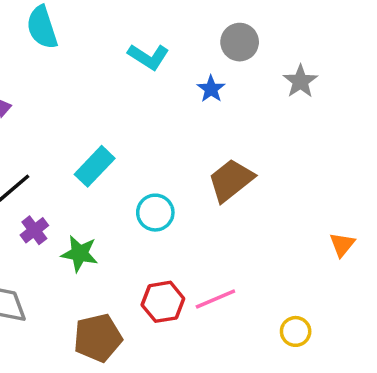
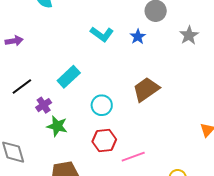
cyan L-shape: (148, 57) -> (102, 34), moved
purple cross: (34, 230) -> (44, 105), moved
red hexagon: (163, 302) -> (104, 141), moved

